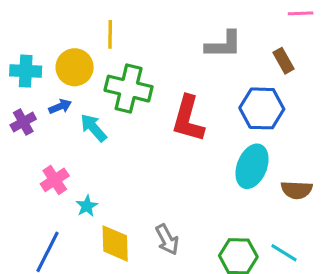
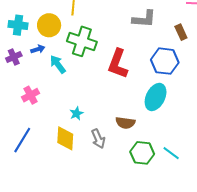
brown semicircle: (297, 190) -> (125, 123), moved
cyan star: (87, 206) -> (76, 113), moved

